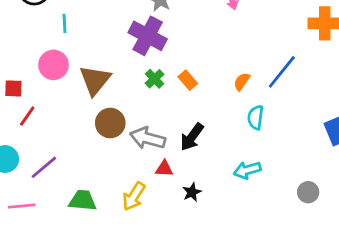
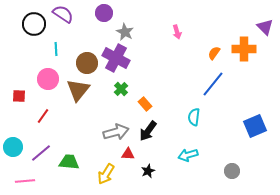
orange rectangle: (188, 80) -> (145, 104), moved
orange semicircle: (242, 82) -> (214, 53), moved
red line: (27, 116) -> (43, 116), moved
brown circle: (110, 123) -> (87, 63), moved
gray arrow: (148, 138) -> (116, 132), turned 150
green trapezoid: (83, 201) -> (69, 162), moved

